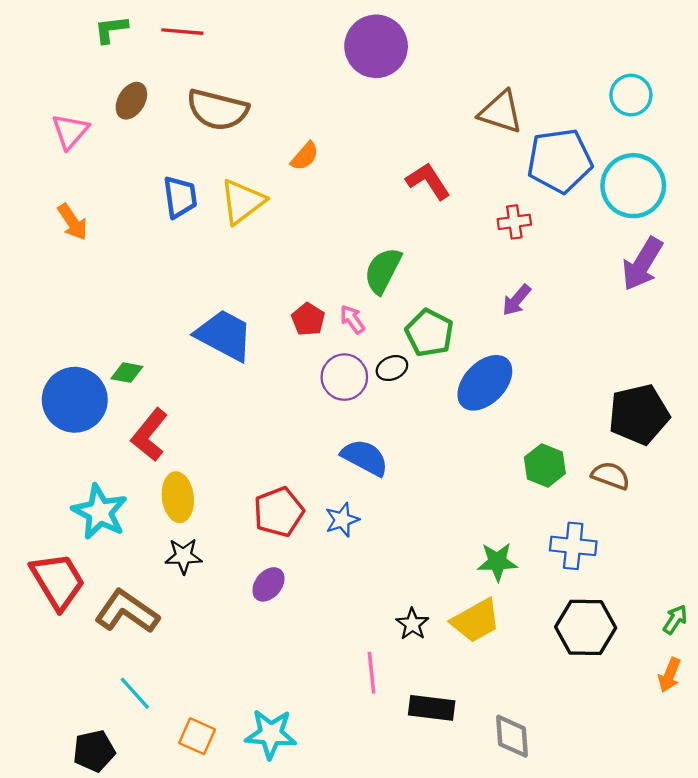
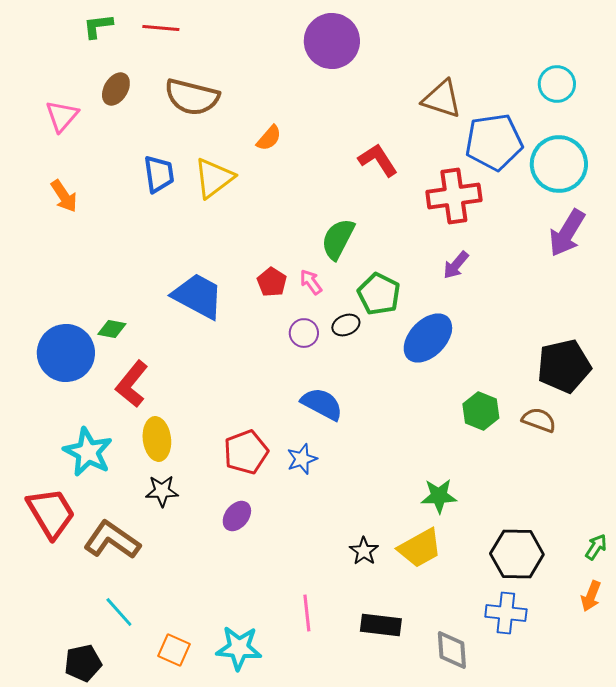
red cross: (514, 222) -> (454, 196), size x1.8
purple circle: (344, 377) -> (304, 333), size x0.7
blue cross: (573, 546) -> (506, 613), moved
pink line: (372, 673) -> (307, 613), moved

